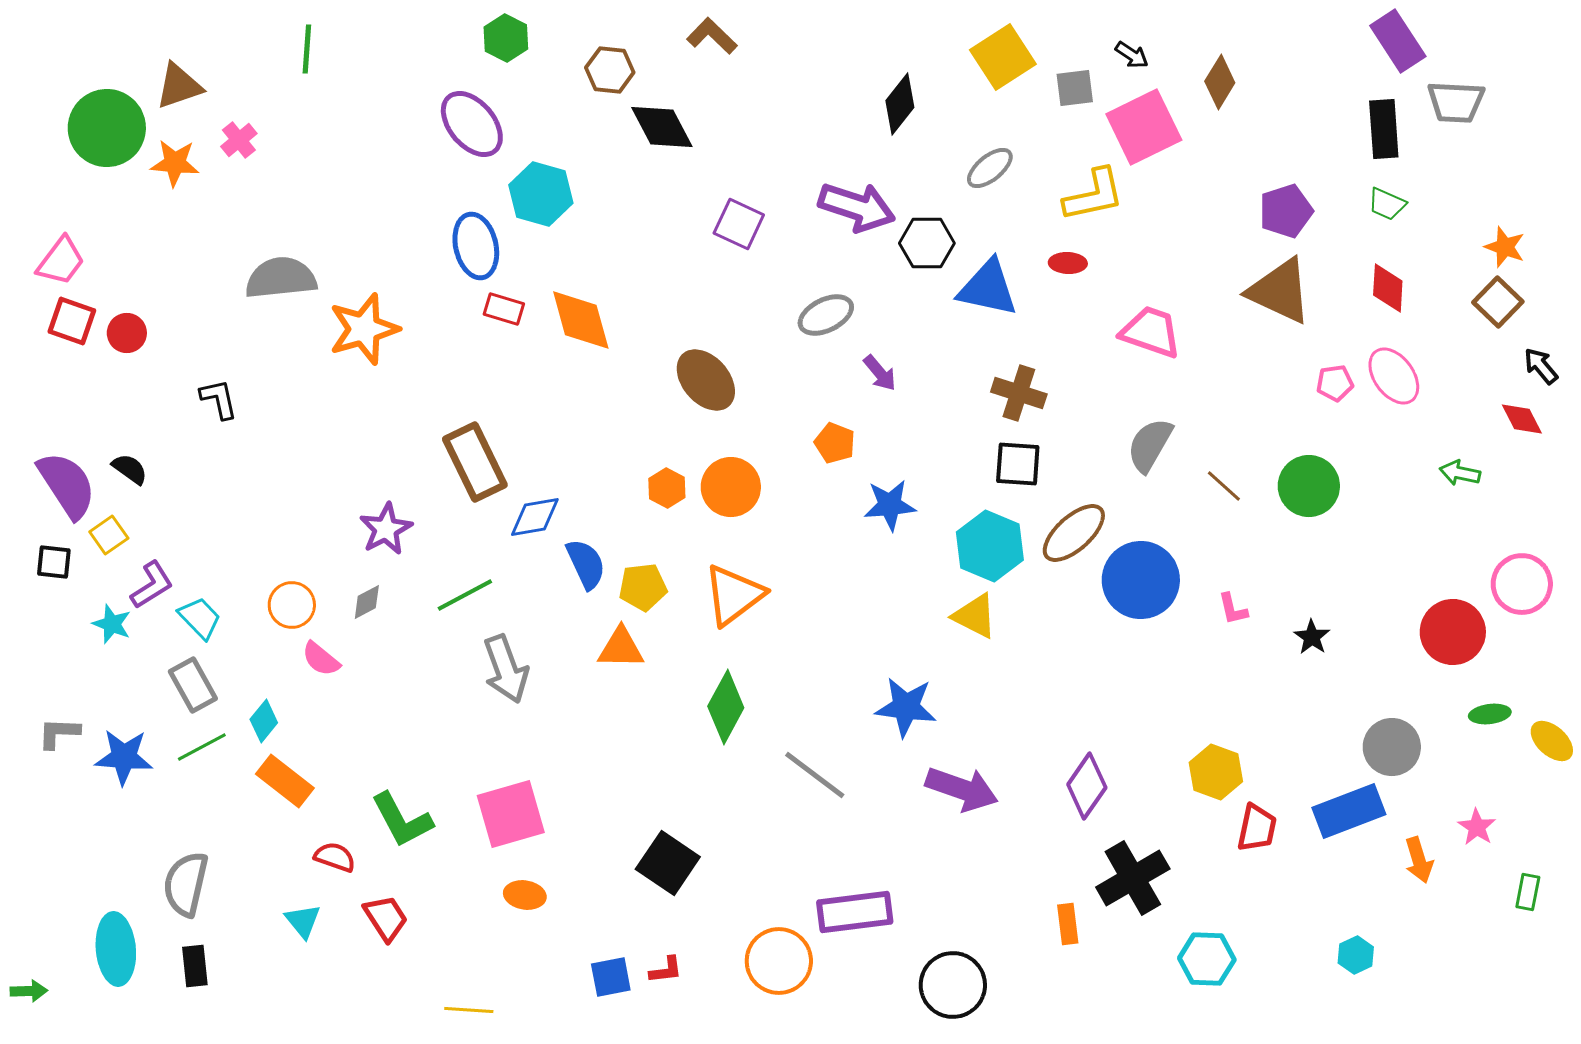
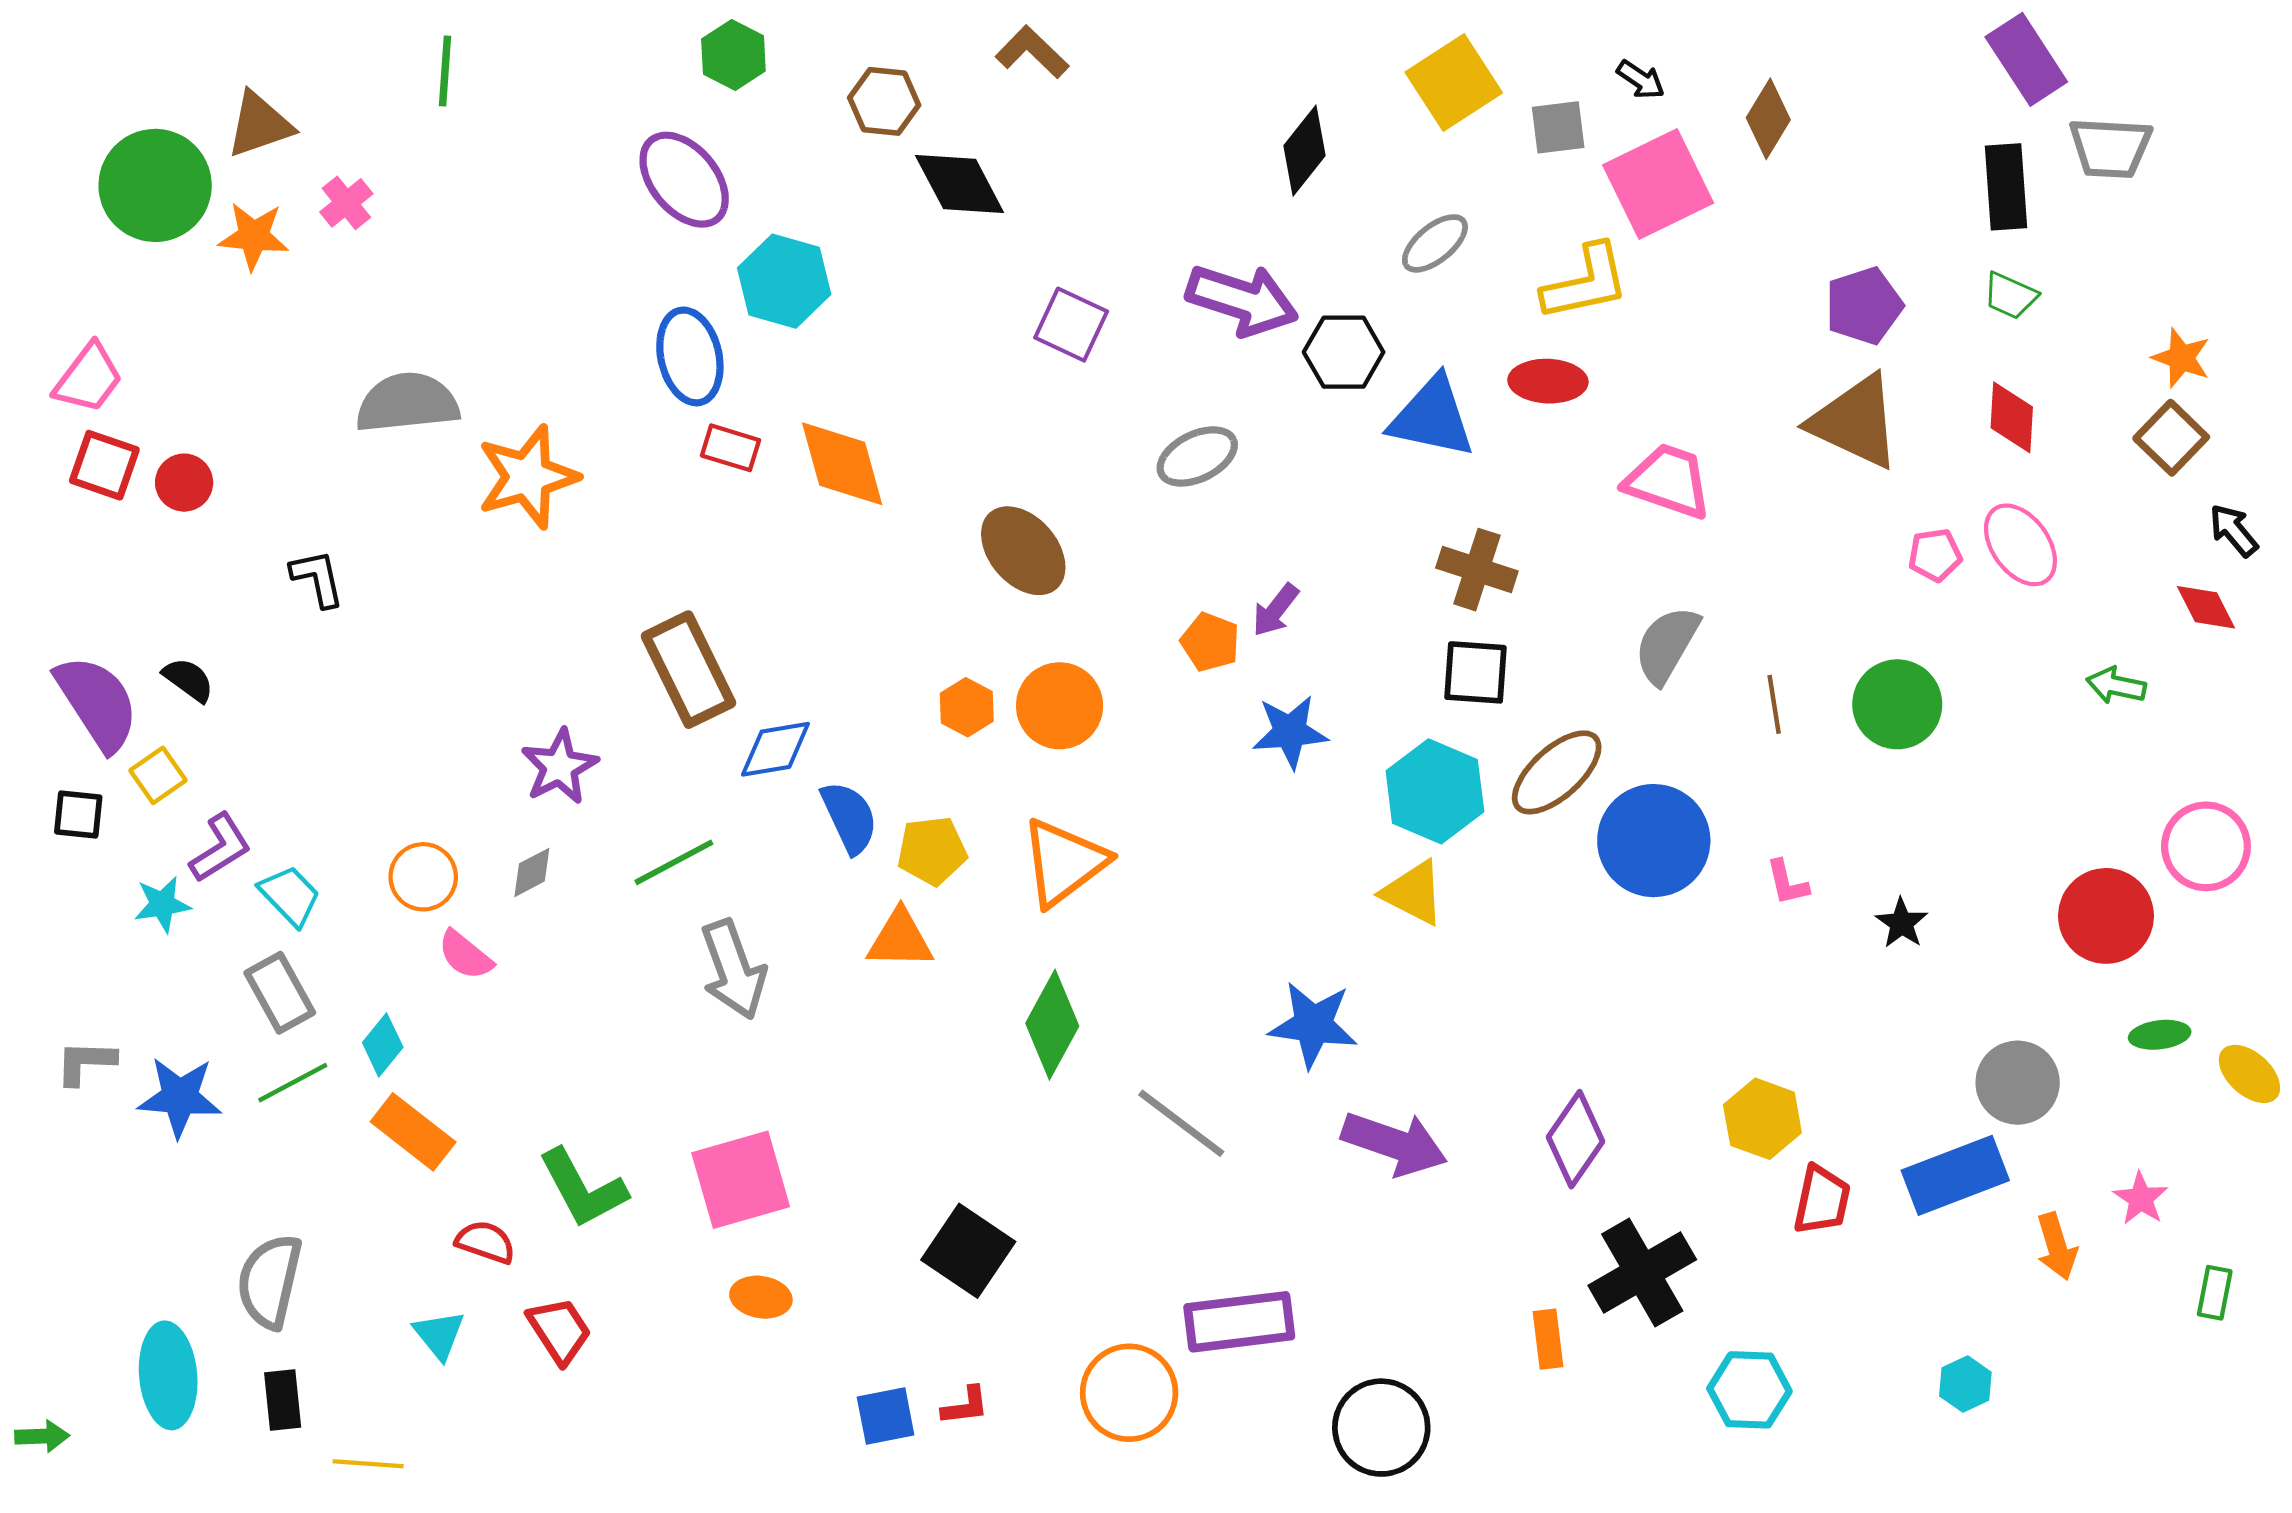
red ellipse: (1068, 263) -> (1548, 381), size x1.4
purple arrow: (880, 373) -> (1275, 610), moved, turned 78
brown line: (1224, 486) -> (1774, 704), turned 39
cyan star: (112, 624) -> (162, 904), turned -30
yellow line: (469, 1010) -> (368, 1464), moved

